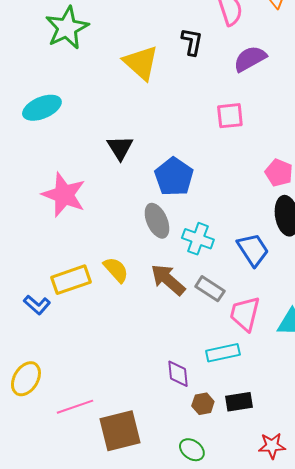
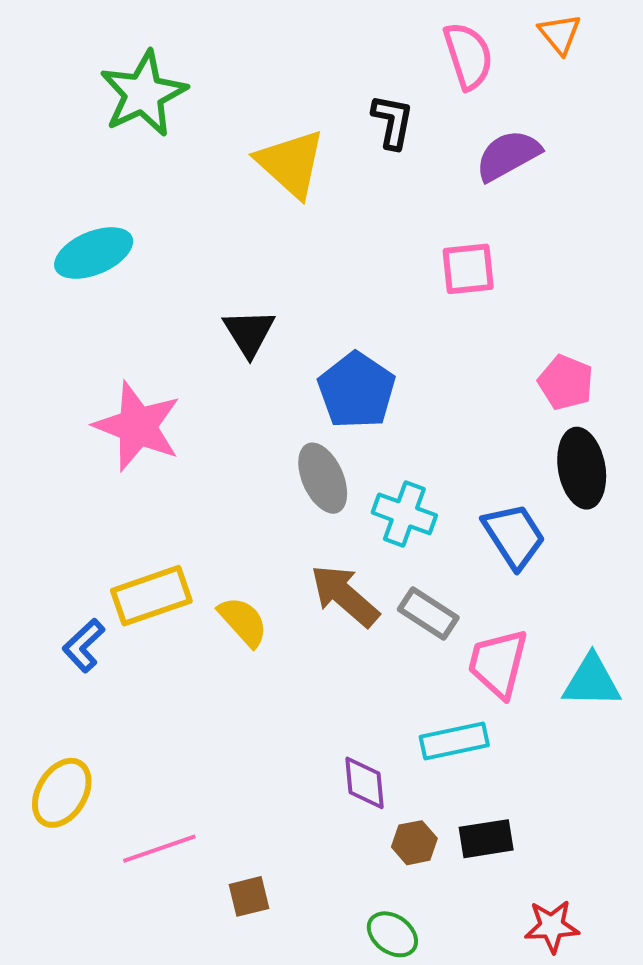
yellow semicircle: (116, 270) -> (243, 622), moved
blue L-shape: (37, 305) -> (84, 645), turned 96
brown square: (120, 431) -> (249, 896), size x0.5

